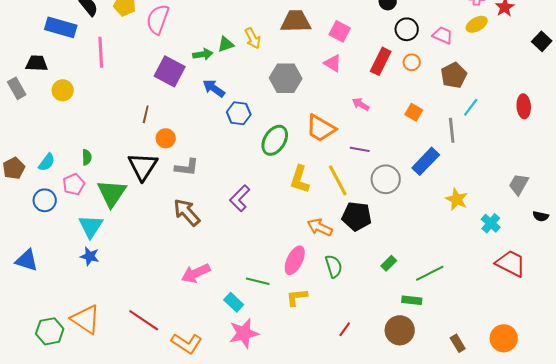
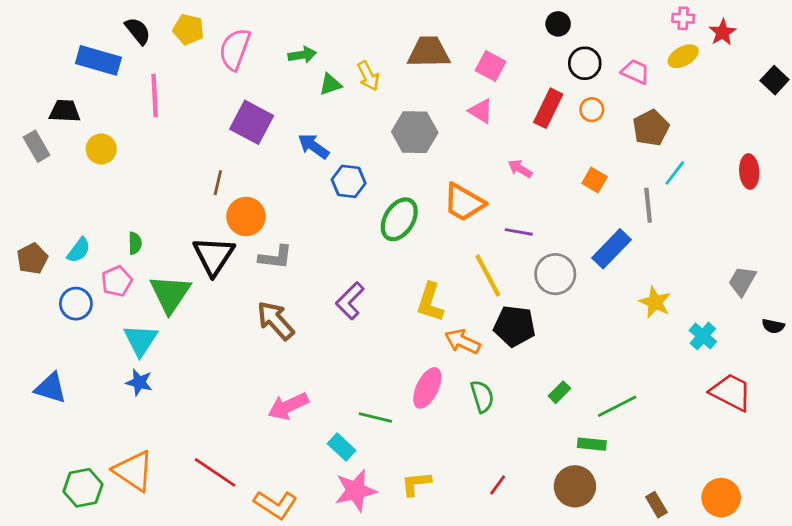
green arrow: (203, 54) -> (302, 55), moved
orange circle: (166, 138) -> (246, 216), size x1.4
yellow L-shape: (300, 179) -> (430, 302), moved
yellow L-shape: (297, 297) -> (416, 484), moved

